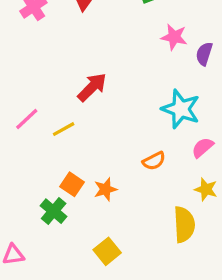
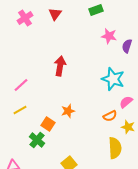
red arrow: (92, 87) -> (60, 66), turned -36
yellow line: (64, 129) -> (20, 110), moved
orange semicircle: (154, 161) -> (110, 116), moved
orange star: (105, 189) -> (68, 111), moved

